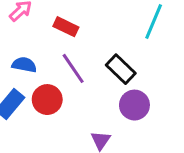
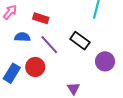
blue semicircle: (24, 65) -> (22, 37), moved
purple circle: (134, 105) -> (105, 61), moved

